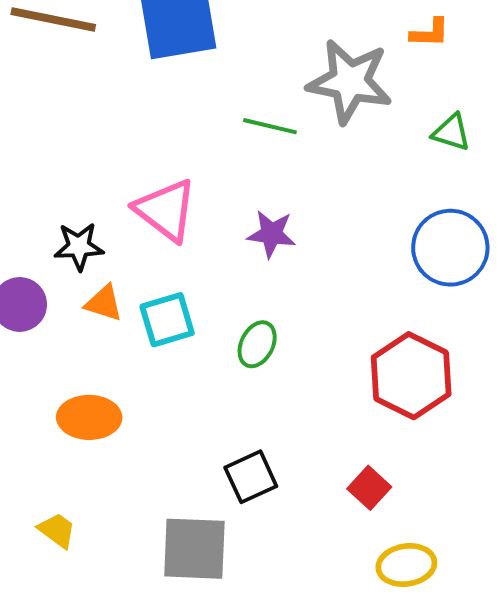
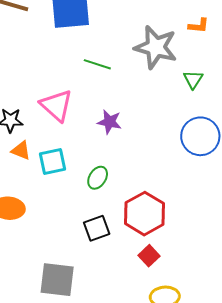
green line: (270, 126) -> (97, 64), moved
green triangle: (451, 132) -> (193, 79), moved, turned 40
red hexagon: (411, 376) -> (145, 214), moved
black square: (251, 477) -> (97, 228), moved

